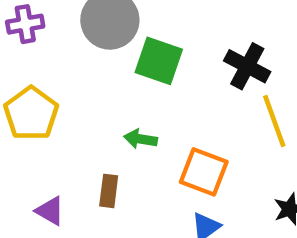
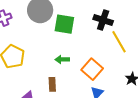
orange square: (204, 172) -> (92, 69), turned 30

